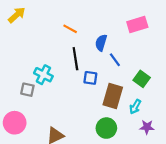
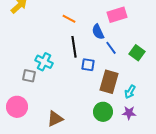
pink rectangle: (137, 25) -> (117, 15), moved
blue semicircle: (101, 43) -> (98, 32), turned -42
green square: (142, 79) -> (137, 53), moved
purple star: (147, 127) -> (129, 113), moved

